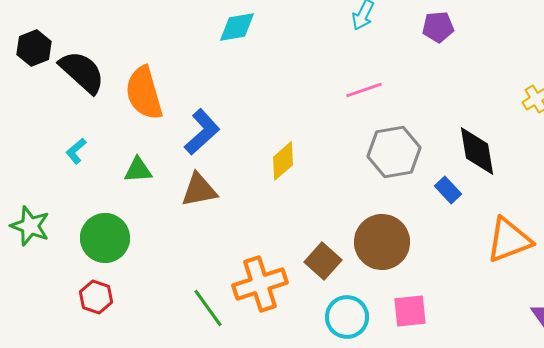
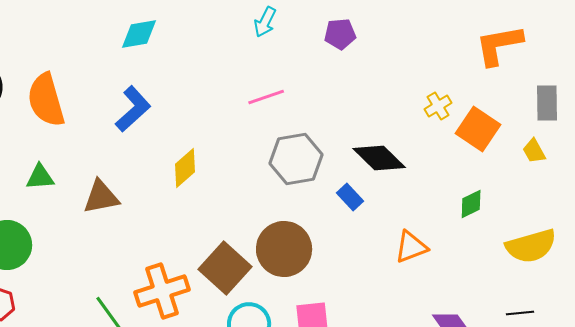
blue L-shape: (202, 132) -> (133, 109), moved
black diamond: (477, 151) -> (379, 158), turned -36
orange triangle: (509, 240) -> (411, 247), size x0.7
brown square: (323, 261) -> (225, 268), size x1.4

